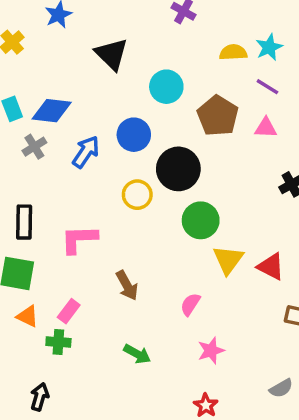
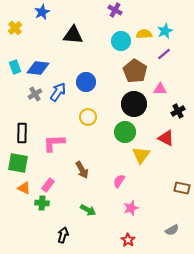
black triangle: (112, 54) -> (73, 35), turned -40
cyan circle: (166, 87) -> (121, 41), moved
purple line: (267, 87) -> (164, 54), turned -72
pink triangle: (266, 128) -> (160, 89), moved
gray cross: (34, 147) -> (35, 94), moved
black circle: (178, 169) -> (134, 104), moved
red triangle: (271, 267) -> (166, 138), moved
black arrow: (40, 397) -> (63, 235), moved

